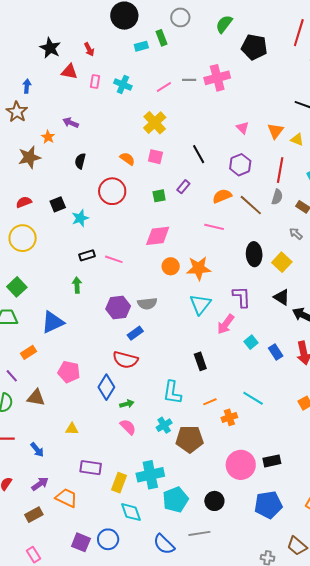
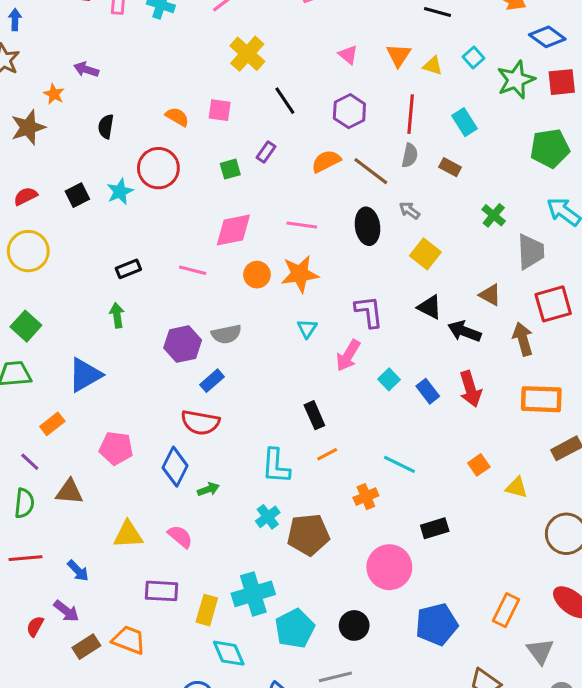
yellow cross: (155, 123) -> (247, 54), moved
cyan star: (80, 218) -> (120, 191), moved
pink line: (214, 227) -> (302, 225), moved
gray arrow: (296, 234) -> (409, 210), moved
black ellipse: (254, 254) -> (368, 226), moved
pink line: (114, 259) -> (193, 270), moved
cyan triangle: (200, 304) -> (307, 329), size x0.6
orange line: (210, 402) -> (327, 454), moved
pink semicircle: (128, 427) -> (180, 537), moved
yellow triangle: (72, 429) -> (128, 535), size x1.5
black rectangle: (272, 461) -> (435, 528), moved
purple arrow: (40, 484) -> (66, 611), moved, turned 78
brown rectangle: (34, 515) -> (86, 647), moved

